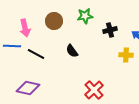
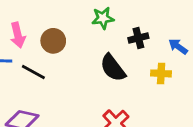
brown circle: (54, 21) -> (53, 41), moved
black semicircle: (72, 51) -> (113, 68), moved, size x1.5

